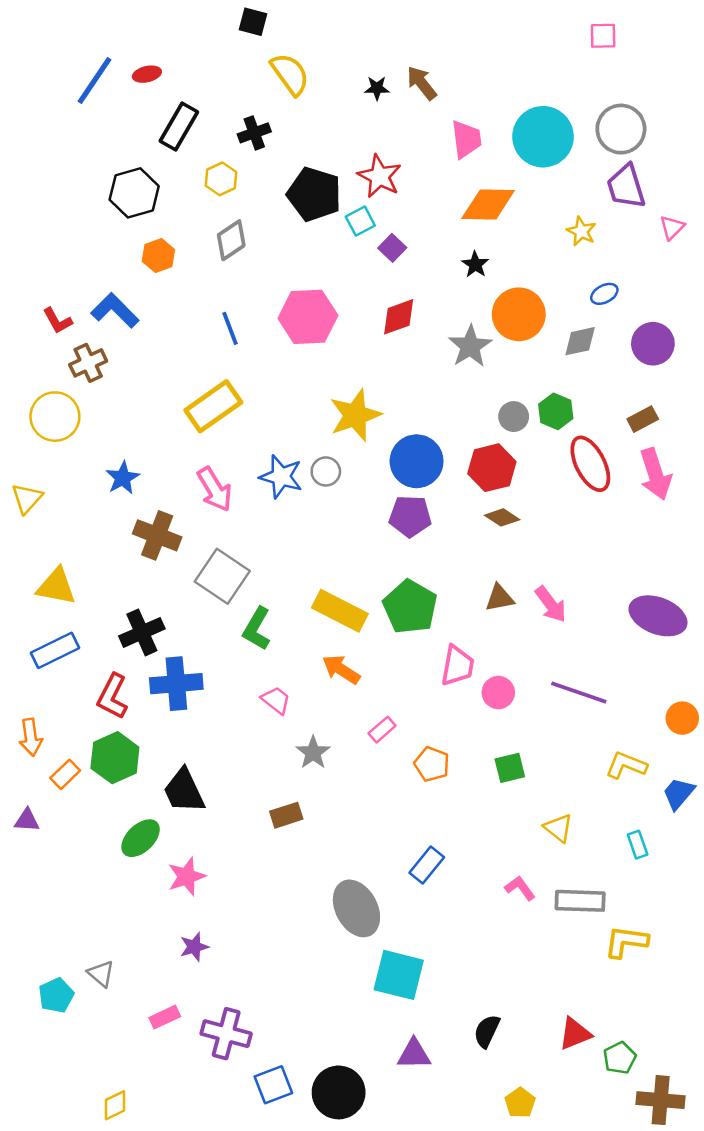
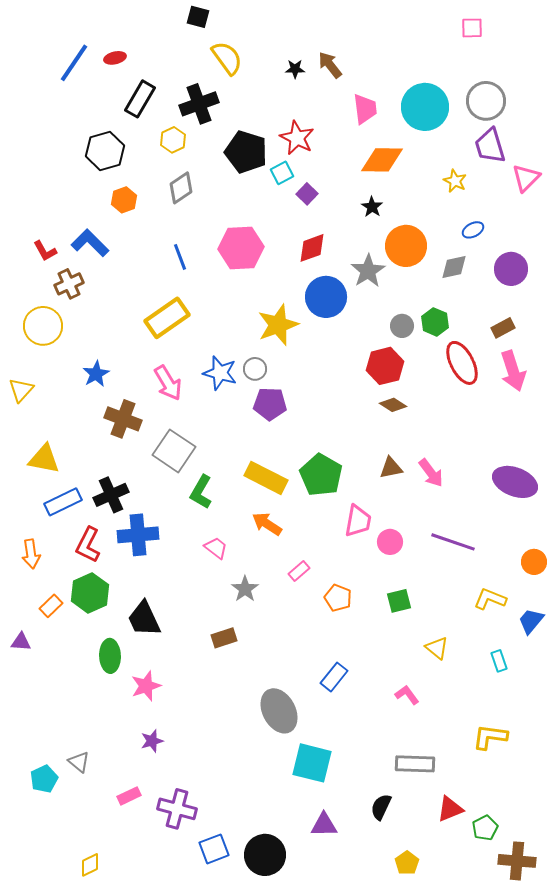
black cross: (254, 133) -> (199, 104), size x1.5
pink triangle: (672, 227) -> (526, 178), size x1.4
blue circle: (417, 461) -> (326, 297), moved
purple pentagon: (410, 516) -> (270, 404), moved
blue rectangle: (55, 650) -> (63, 502), moved
orange arrow: (31, 737) -> (31, 554), moved
green ellipse: (141, 838) -> (110, 656), turned -48
gray rectangle: (580, 901) -> (415, 764), moved

